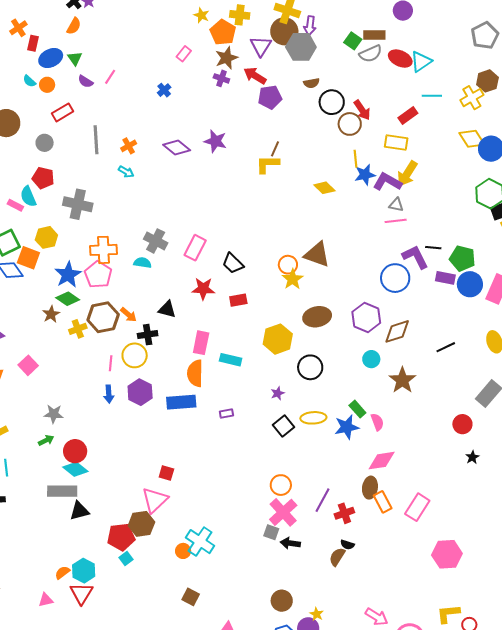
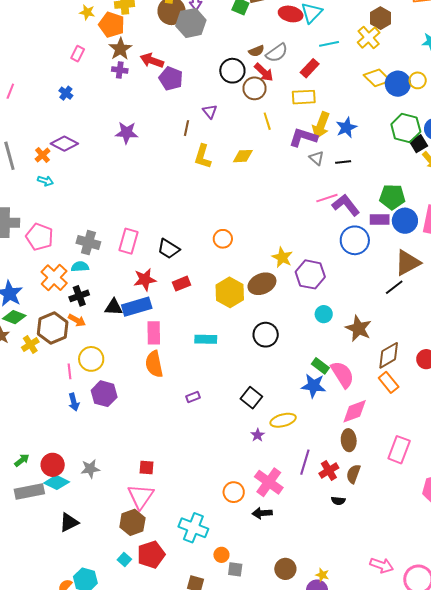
purple triangle: (261, 46) -> (210, 111), moved, size x0.7
gray semicircle: (371, 54) -> (277, 53), moved
brown semicircle: (311, 83) -> (256, 51), moved
purple pentagon: (270, 97) -> (171, 78), turned -30
purple diamond: (177, 147) -> (64, 144), moved
yellow L-shape: (267, 164) -> (203, 156), moved, turned -60
blue star: (365, 175) -> (346, 128), moved
yellow diamond: (324, 188) -> (243, 156), turned -35
gray triangle: (396, 205) -> (317, 158), turned 42
pink line: (396, 221) -> (327, 198), moved
black line: (433, 248) -> (343, 162), moved
orange cross: (104, 250) -> (54, 278), moved, turned -32
brown triangle: (317, 254) -> (408, 263), moved, turned -36
pink pentagon: (98, 275) -> (39, 237), moved
blue circle: (395, 278) -> (355, 240), moved
yellow star: (293, 279) -> (282, 257), moved
brown diamond: (397, 331) -> (389, 355), moved
black cross: (148, 335) -> (79, 296), moved
yellow hexagon: (278, 339) -> (230, 292), moved
cyan rectangle: (231, 360) -> (206, 339), moved
purple star: (278, 393) -> (258, 435), moved
blue rectangle: (181, 402) -> (137, 307), moved
gray star: (54, 414) -> (90, 469), moved
yellow ellipse: (313, 418) -> (283, 420), moved
pink semicircle: (377, 422) -> (342, 374), size x1.6
blue star: (347, 427) -> (313, 386), turned 30
orange circle: (281, 485) -> (234, 492), moved
gray rectangle: (62, 491) -> (29, 492), moved
orange rectangle: (383, 502) -> (389, 382), moved
gray square: (271, 532) -> (235, 569), moved
red pentagon: (121, 537) -> (151, 555), moved
black arrow: (290, 543) -> (262, 513), moved
orange circle: (183, 551) -> (221, 555), moved
brown semicircle: (337, 557) -> (353, 474), moved

